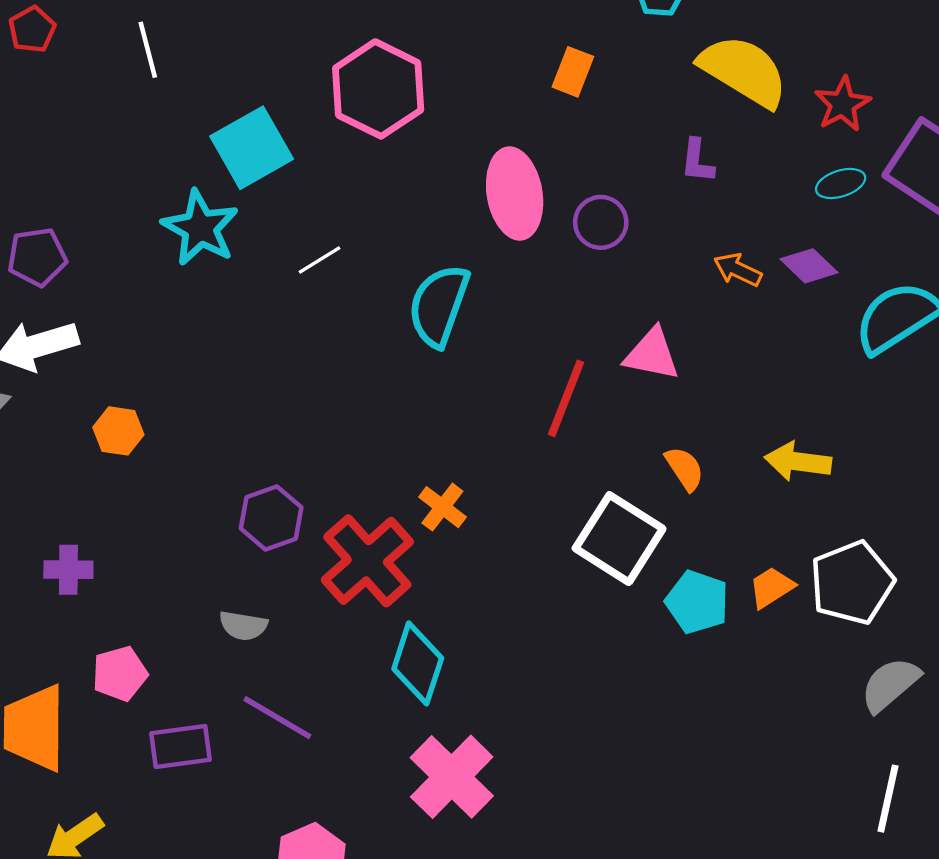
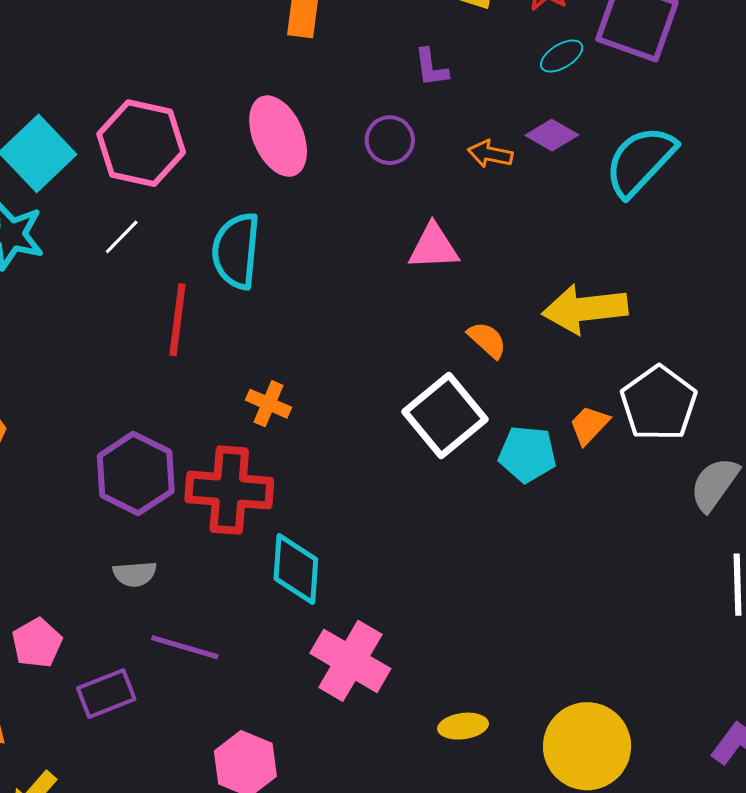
pink hexagon: (378, 89) -> (141, 143), moved
purple circle: (601, 222) -> (390, 140), moved
red line: (566, 398) -> (177, 320), moved
yellow arrow: (798, 462) -> (585, 309), size x1.4
orange cross: (442, 507) -> (269, 404), moved
purple hexagon: (271, 518) -> (136, 474), size x1.4
white square: (619, 539) -> (445, 416), turned 32
red cross: (367, 561) -> (229, 490), turned -30

